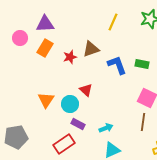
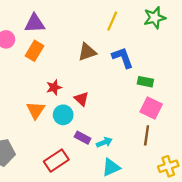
red star: (70, 57) -> (54, 87), moved
green rectangle: (142, 64) -> (145, 82), moved
blue L-shape: (117, 65) -> (123, 58), moved
purple rectangle: (78, 124) -> (83, 138), moved

